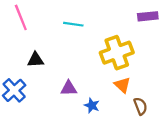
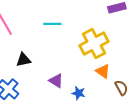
purple triangle: (69, 88) -> (56, 81), turned 42

